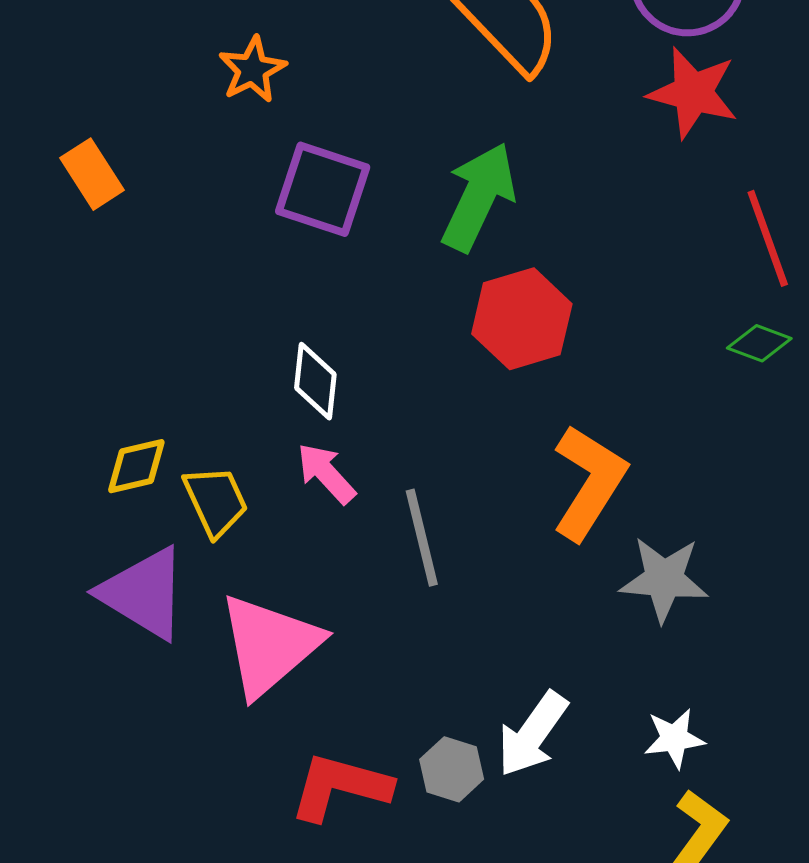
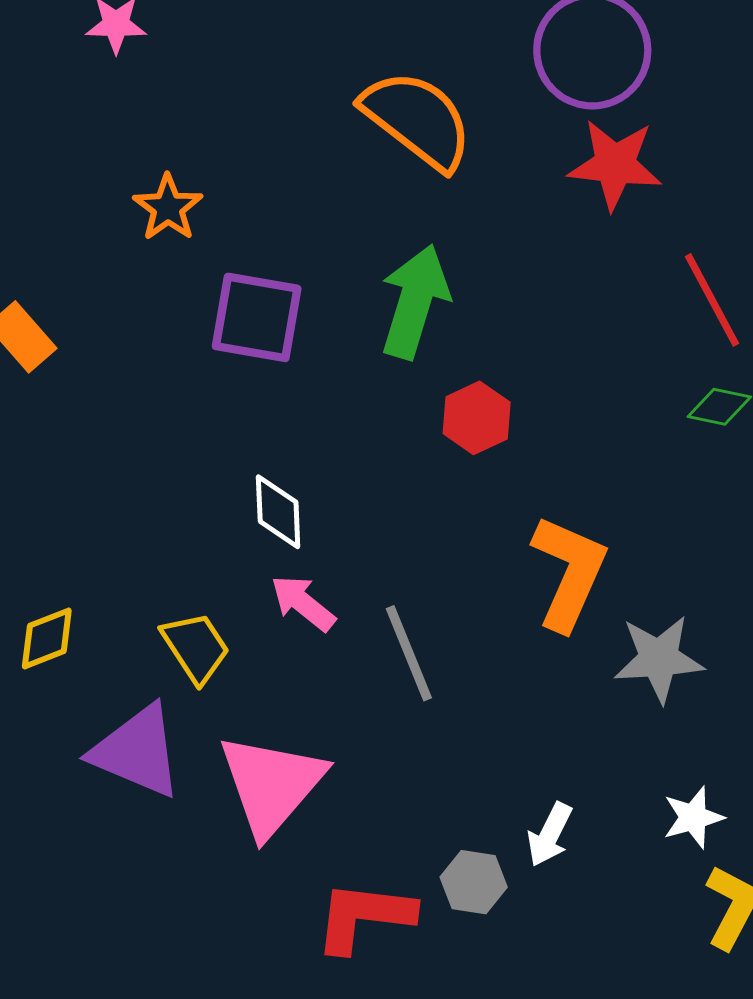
red hexagon: (522, 319) -> (477, 418), size x0.7
yellow diamond: (136, 466) -> (47, 638), moved
white arrow: (532, 734) -> (550, 835), size x0.7

